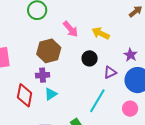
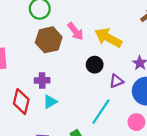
yellow arrow: (101, 33) -> (108, 38), size x1.4
brown hexagon: (49, 51) -> (49, 40), moved

